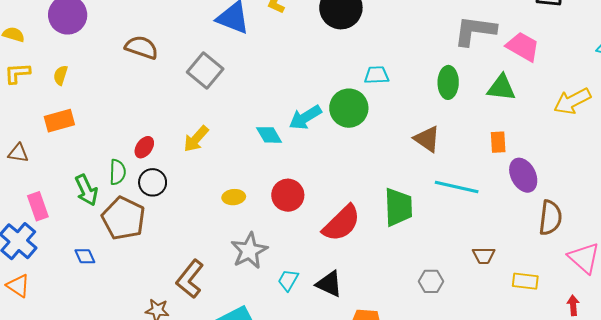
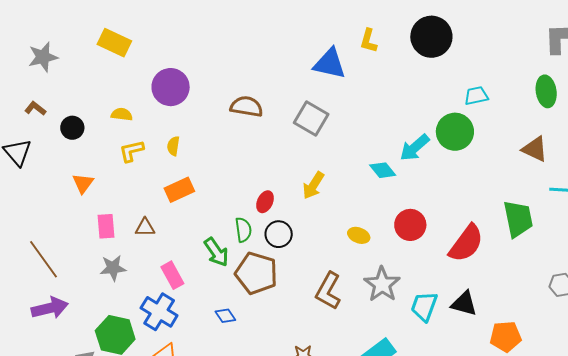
yellow ellipse: (234, 197) -> (359, 235), turned 35
brown L-shape: (190, 279) -> (328, 291), moved
cyan trapezoid: (288, 280) -> (424, 306), size x1.4

